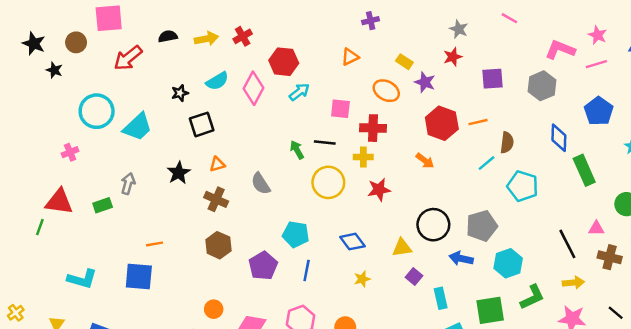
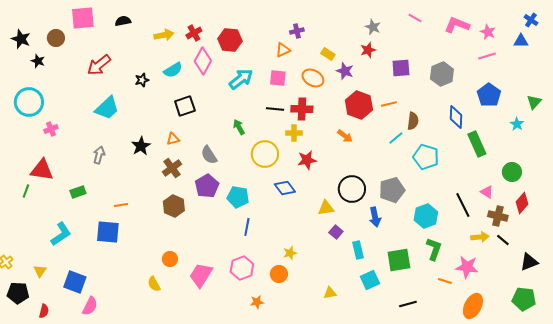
purple cross: (371, 21) -> (297, 31), moved
black semicircle: (168, 36) -> (123, 21), moved
pink L-shape: (560, 50) -> (457, 25), moved
red arrow: (128, 58) -> (99, 65), moved
red hexagon: (284, 62) -> (230, 40), moved
pink diamond: (253, 88) -> (203, 61), moved
cyan arrow: (299, 92) -> (241, 79), size x1.4
pink square: (340, 109) -> (278, 78), moved
cyan circle: (97, 111) -> (29, 102), moved
black square: (202, 124) -> (185, 106), moved
black line: (325, 143) -> (275, 109), moved
brown cross: (216, 199) -> (172, 168), turned 30
green rectangle: (103, 205) -> (78, 192), moved
pink triangle: (596, 228) -> (487, 192), turned 32
blue diamond: (352, 242) -> (285, 188), moved
blue arrow: (461, 258) -> (375, 217), turned -114
cyan hexagon: (508, 263) -> (426, 216), moved
purple pentagon: (263, 266) -> (207, 186), moved
cyan L-shape: (82, 279) -> (61, 234), turned -50
yellow star: (362, 279) -> (290, 253), moved
yellow arrow: (573, 283) -> (480, 237), moved
green L-shape: (532, 297) -> (434, 249), turned -45
black line: (616, 313) -> (503, 240), moved

